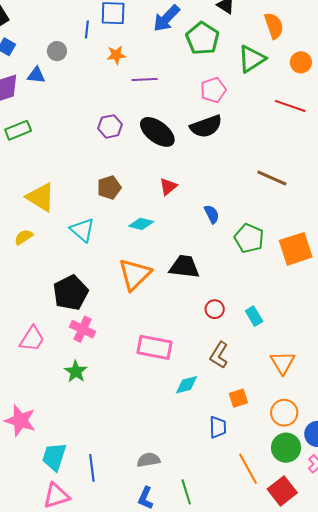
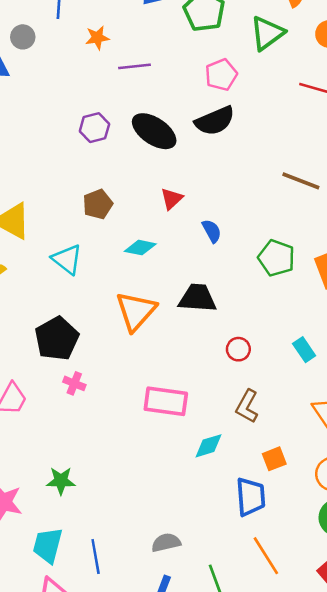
blue semicircle: (212, 214) -> (212, 231), moved
cyan rectangle: (254, 316) -> (304, 350), moved
pink cross: (83, 329) -> (74, 383), size x0.7
green star: (76, 372) -> (61, 481), moved, turned -30
blue trapezoid: (218, 427) -> (251, 497), size x1.4
orange line: (248, 469) -> (266, 556), moved

